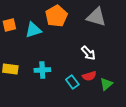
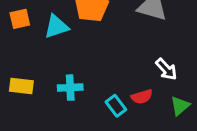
white arrow: (88, 53) -> (166, 69), moved
green triangle: (106, 84) -> (180, 106), moved

